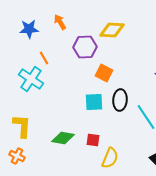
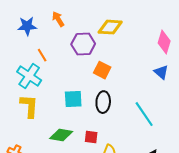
black ellipse: (120, 100) -> (103, 102), moved
cyan square: (94, 102) -> (73, 99), moved
yellow L-shape: (22, 126) -> (29, 106), moved

